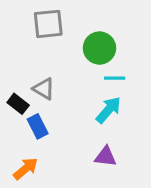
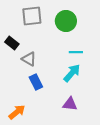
green circle: (99, 48) -> (66, 21), moved
black rectangle: (18, 104) -> (12, 43), moved
blue rectangle: (38, 126) -> (36, 82), moved

